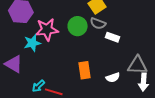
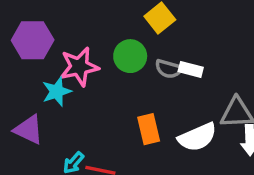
gray semicircle: (98, 23) -> (169, 69), moved
white semicircle: (113, 77) -> (197, 137), size x1.6

